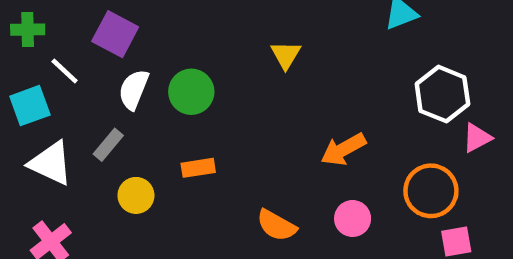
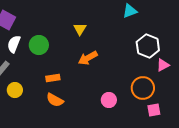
orange arrow: (343, 149) -> (88, 58), moved
orange rectangle: (198, 168) -> (53, 78), moved
orange semicircle: (277, 225) -> (55, 100), moved

